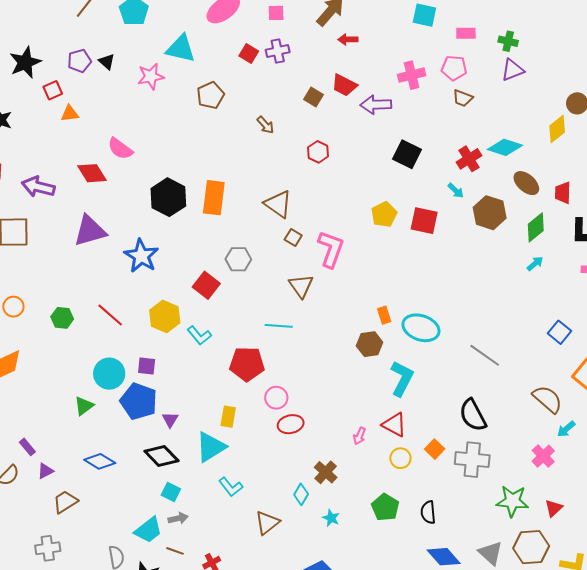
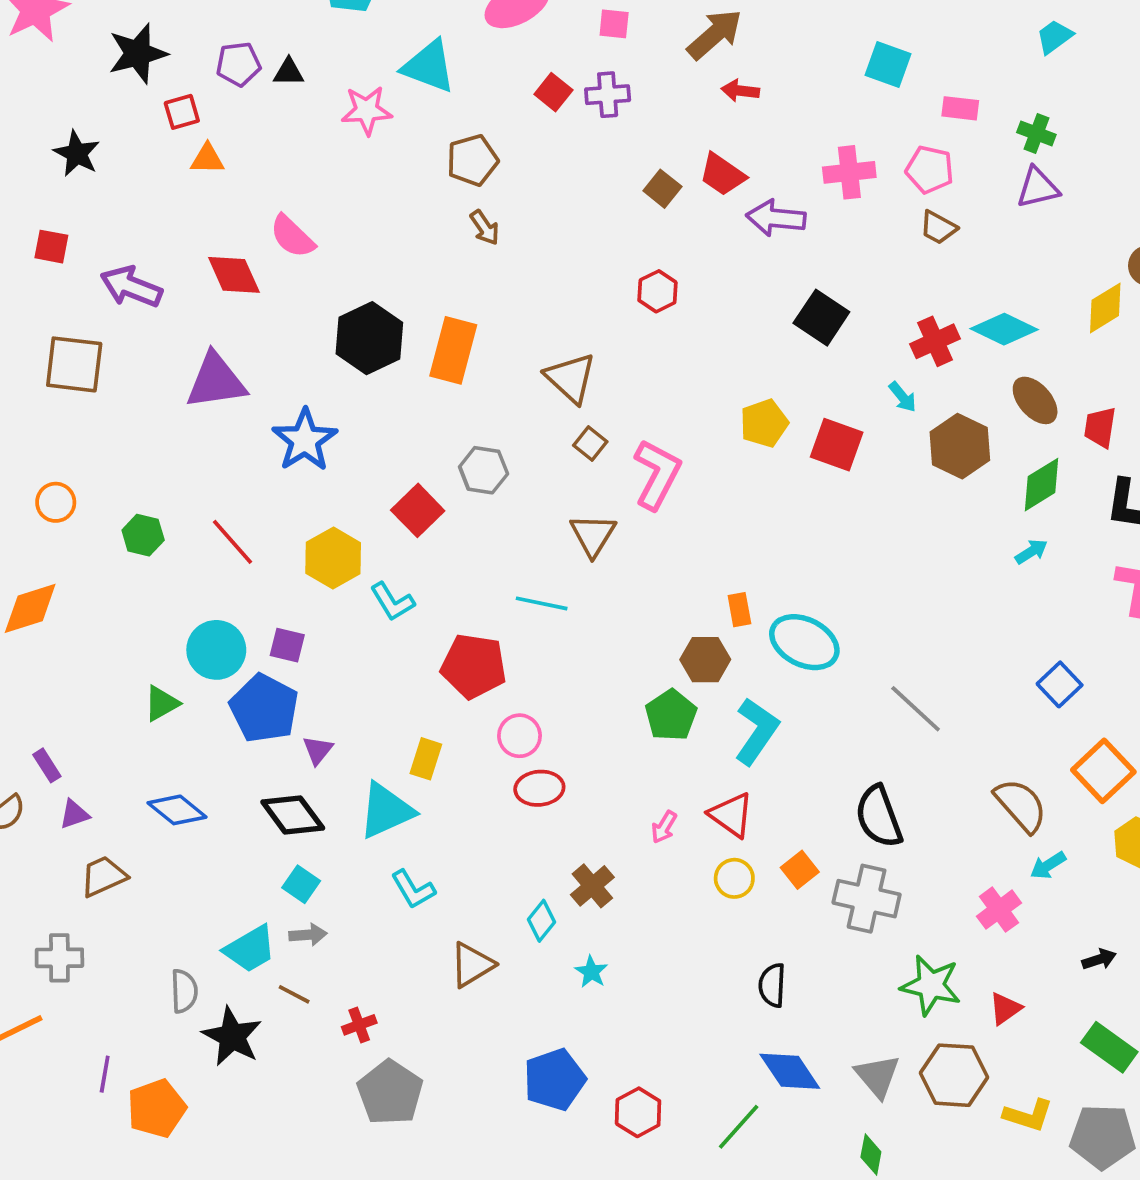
black triangle: (107, 62) -> (289, 72), turned -48
brown arrow: (265, 125) -> (485, 228), moved
green pentagon: (385, 507) -> (671, 715), moved

